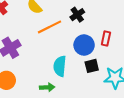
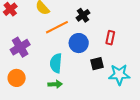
blue circle: (84, 45) -> (79, 43), moved
cyan semicircle: (60, 66) -> (56, 63), moved

